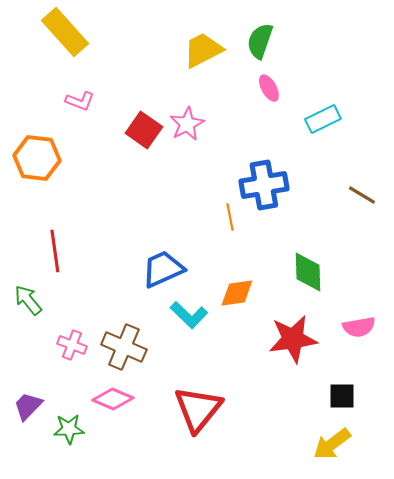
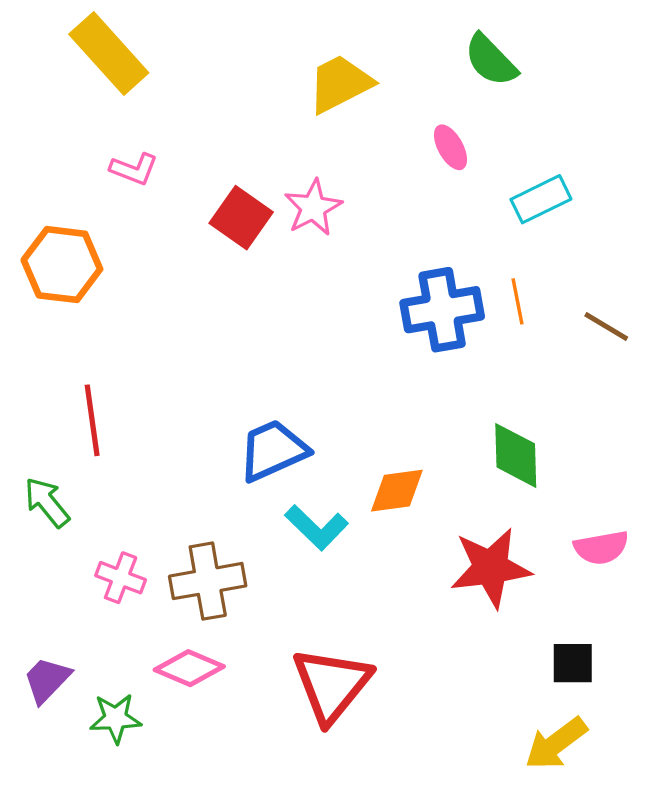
green semicircle: (260, 41) -> (491, 60), moved, turned -63
orange line: (230, 217) -> (517, 301), moved
brown cross: (124, 347) -> (208, 581), turned -33

